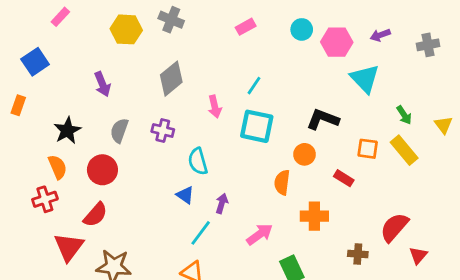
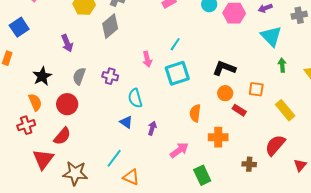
gray diamond: (171, 79) -> (110, 26), moved
cyan triangle: (365, 79) -> (271, 36), moved
green arrow: (404, 115) -> (282, 65), turned -152
cyan square: (257, 126) -> (177, 73), turned -30
yellow rectangle: (404, 150) -> (285, 110), moved
orange circle: (304, 154) -> (225, 93), moved
cyan line: (201, 233) -> (114, 158), moved
red triangle: (418, 255) -> (300, 165), moved

